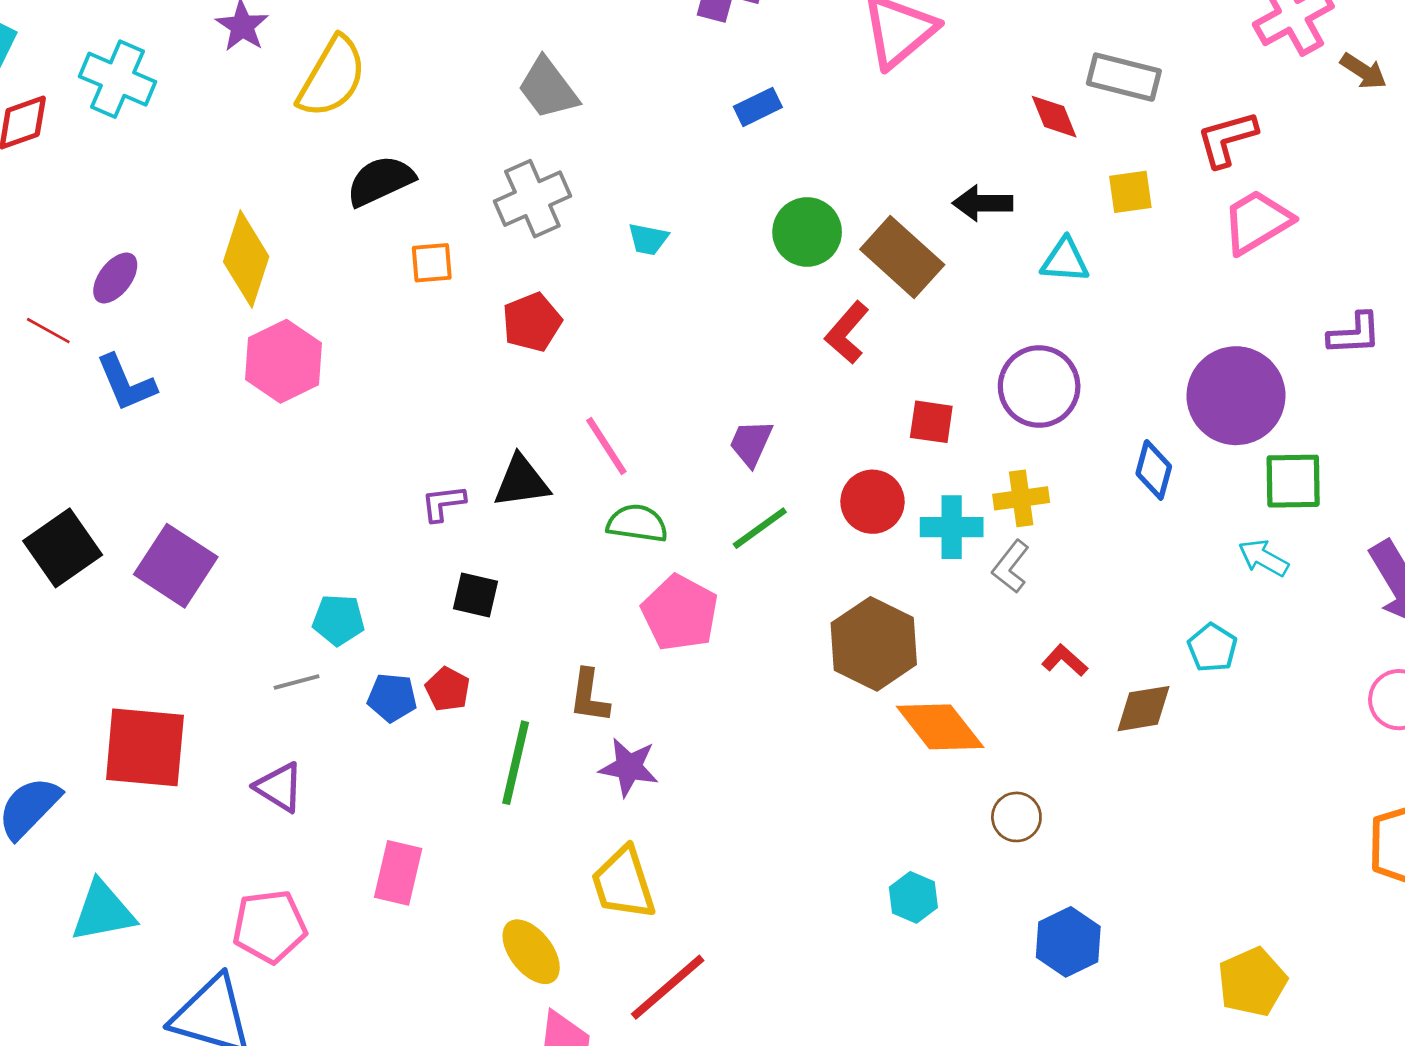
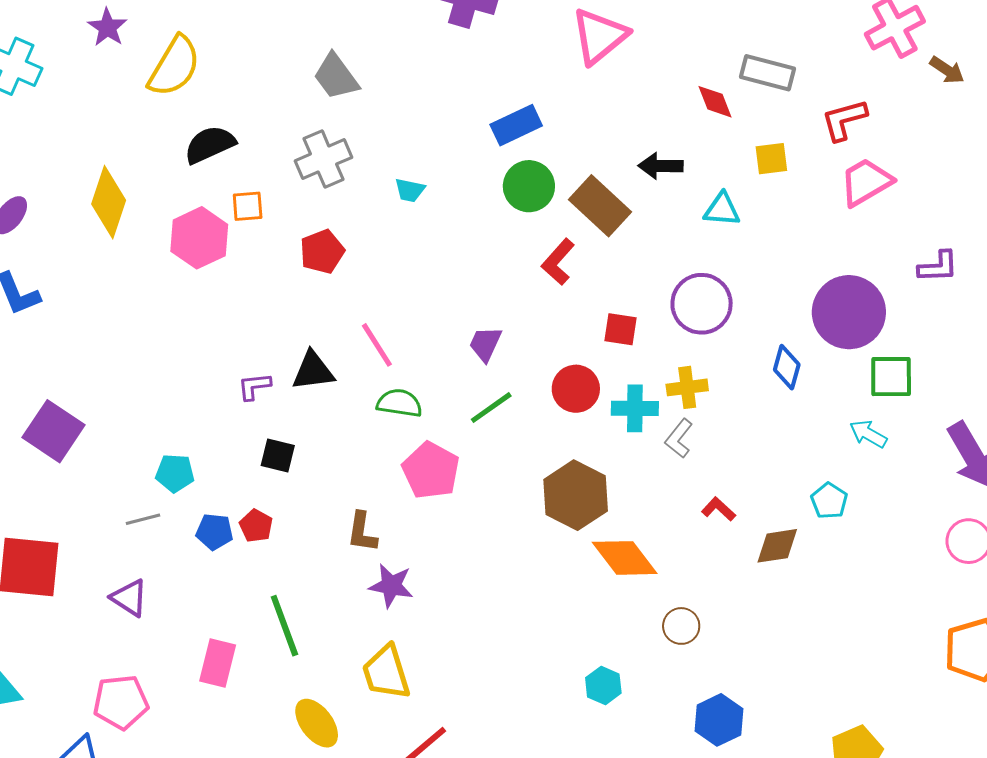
blue rectangle: (758, 107) -> (516, 125), moved, size x1.4
pink hexagon: (284, 361) -> (199, 238), moved
green line: (516, 763) -> (284, 626), moved, turned -34

